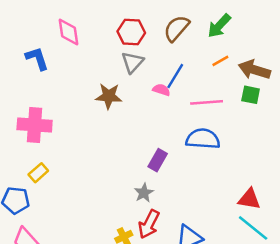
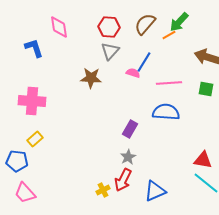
orange line: (220, 61) -> (169, 35), moved
green square: (251, 95) -> (206, 89), moved
gray star: (144, 193) -> (128, 157), moved

